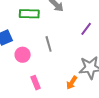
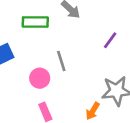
pink circle: (23, 55) -> (40, 78), moved

